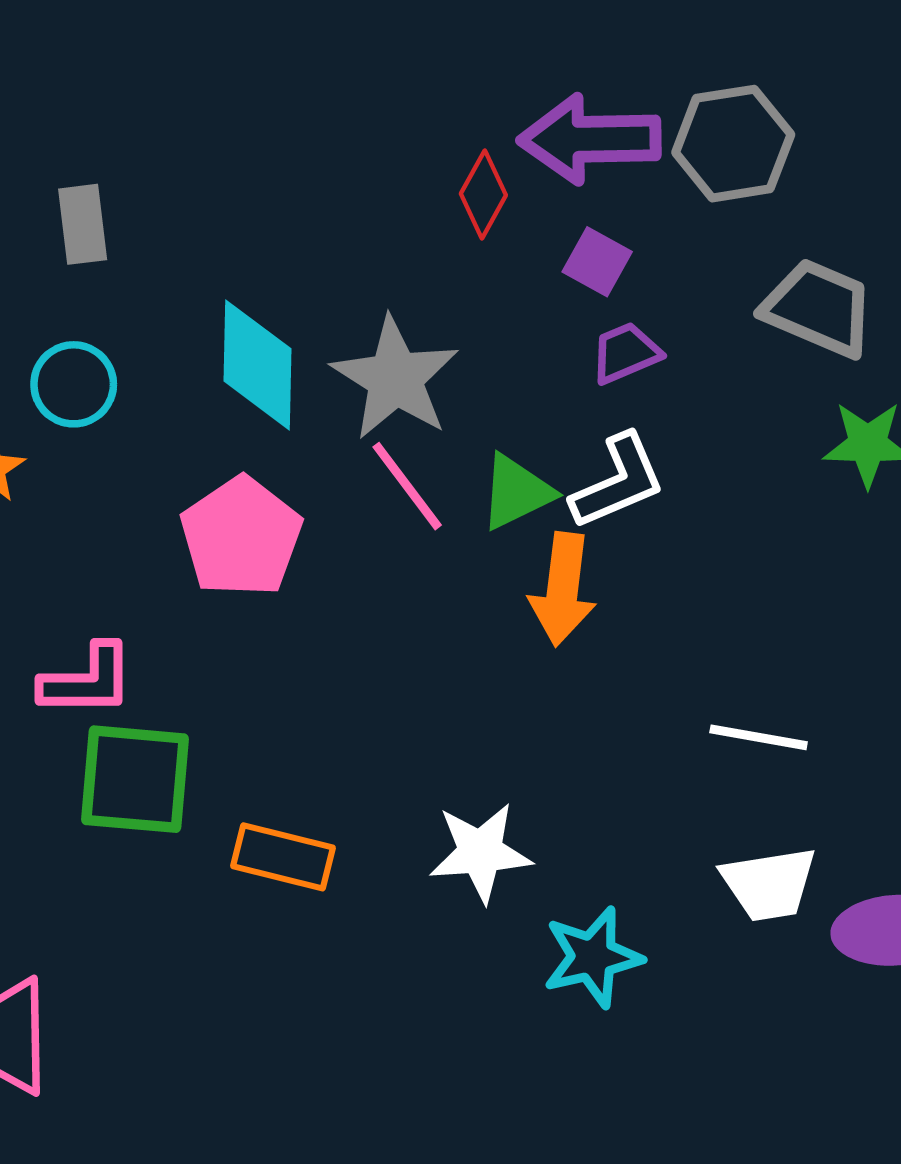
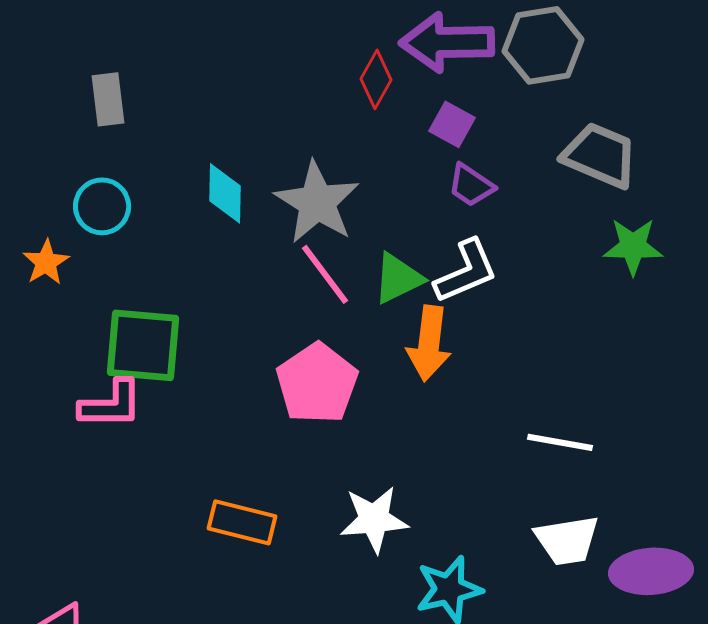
purple trapezoid: (626, 353) -> (471, 185), turned -123
cyan diamond: (258, 365) -> (225, 193), size x0.7
pink pentagon: (241, 537) -> (317, 383), moved
green square: (135, 779) -> (143, 345), moved

